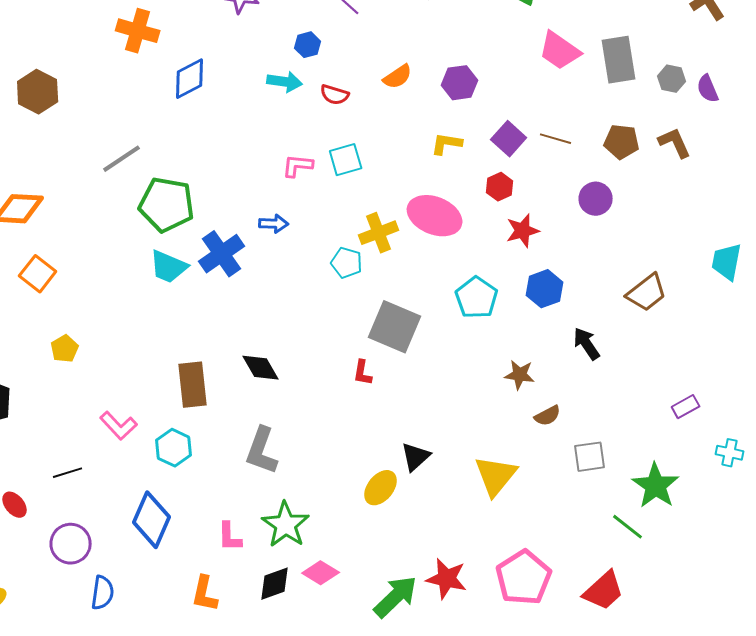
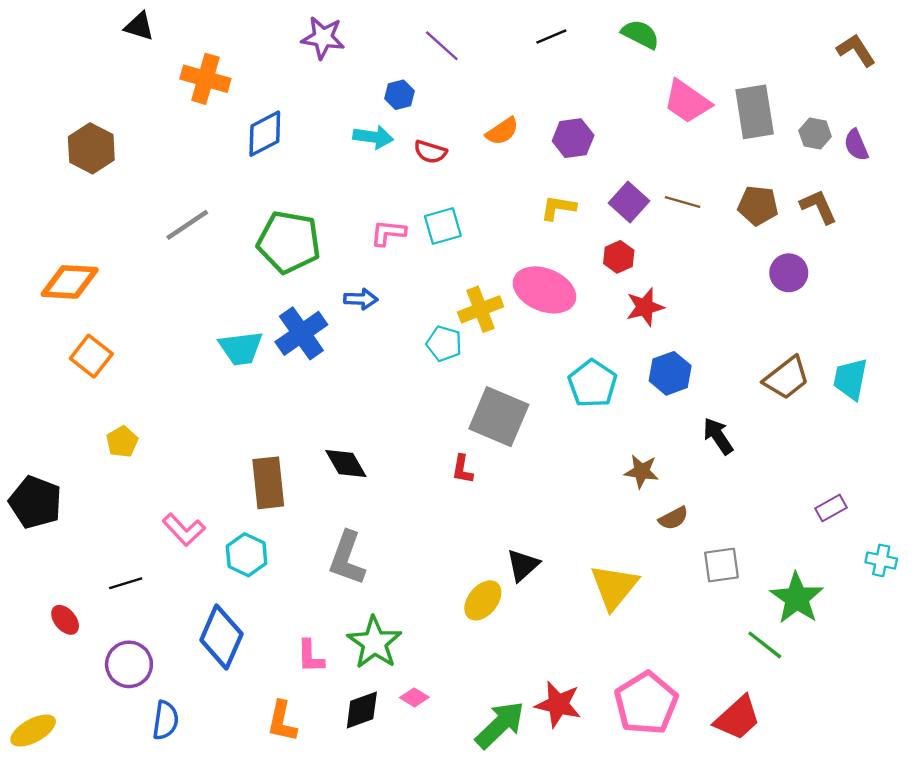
purple circle: (596, 199) -> (789, 273), moved
green pentagon: (167, 205) -> (289, 242), moved
cyan trapezoid: (727, 262) -> (850, 379), moved
cyan trapezoid: (169, 267) -> (241, 348), turned -30
pink diamond: (321, 573) -> (414, 697), size x0.7

